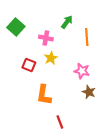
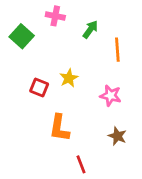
pink cross: (46, 38) -> (55, 16), moved
brown star: (89, 92) -> (117, 136), moved

